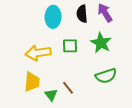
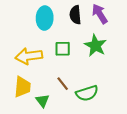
green semicircle: (106, 76) -> (87, 93), moved
brown line: (68, 88) -> (63, 84), moved

